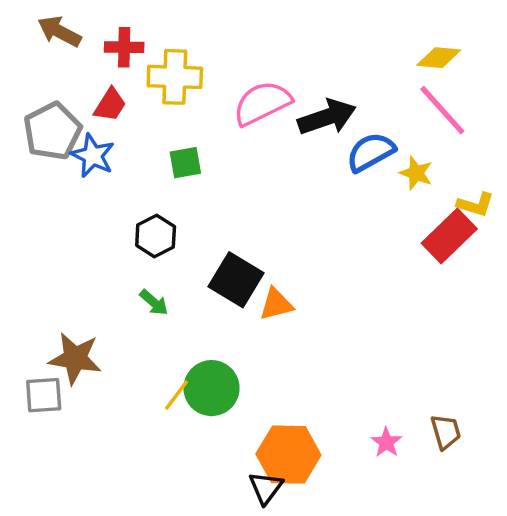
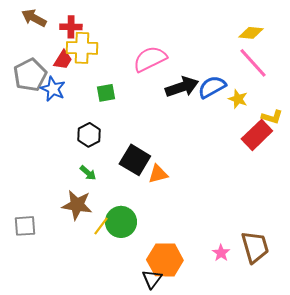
yellow cross: (175, 77) -> (82, 48), moved
black arrow: (327, 117) -> (182, 87), moved
brown star: (75, 358) -> (77, 205), moved
brown trapezoid: (446, 432) -> (255, 247), size x1.6

